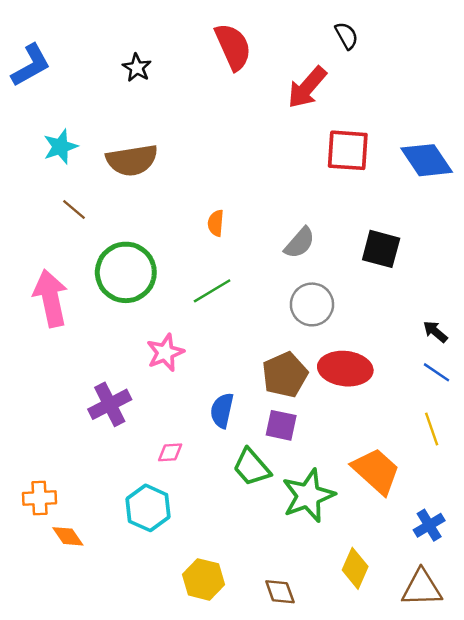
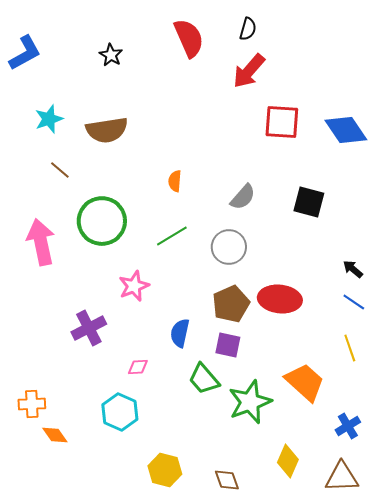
black semicircle: (347, 36) -> (248, 29), moved, turned 45
gray circle: (312, 304) -> (229, 247), moved

